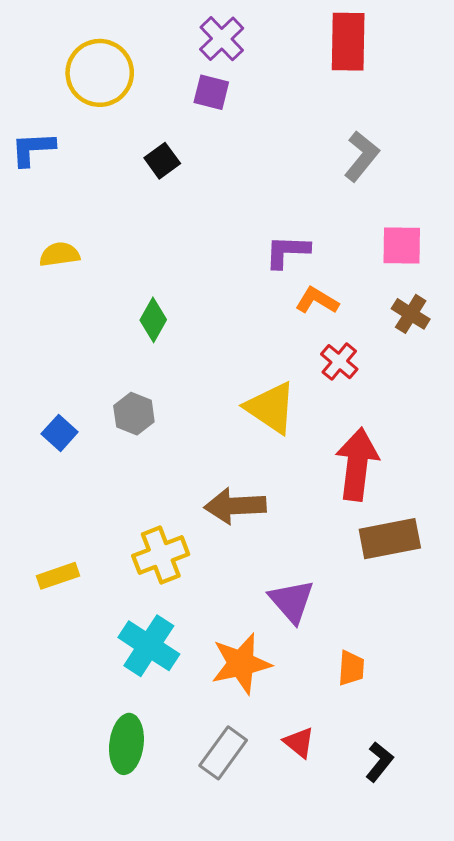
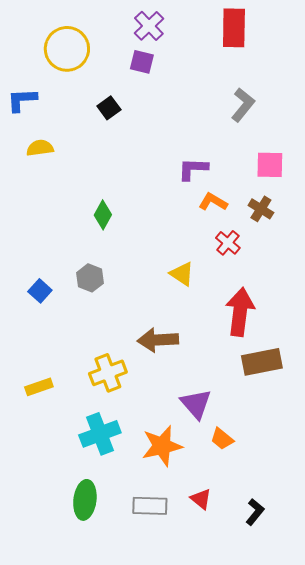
yellow semicircle: (60, 254) -> (40, 148), moved
brown cross: (411, 314) -> (261, 209), moved
yellow triangle: (271, 408) -> (182, 274), size x0.7
cyan cross: (149, 646) -> (100, 434), turned 36
orange trapezoid: (351, 668) -> (222, 439), moved, turned 125
gray rectangle: (223, 753) -> (150, 506), turned 56

